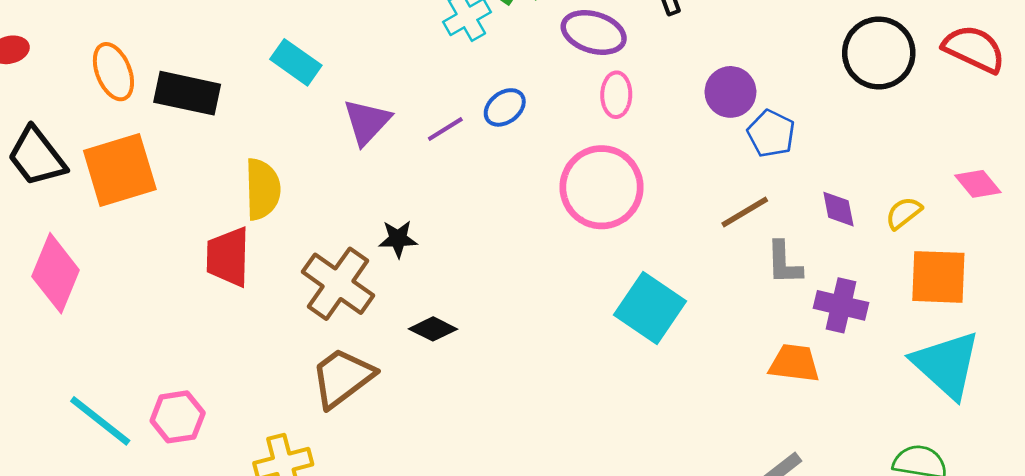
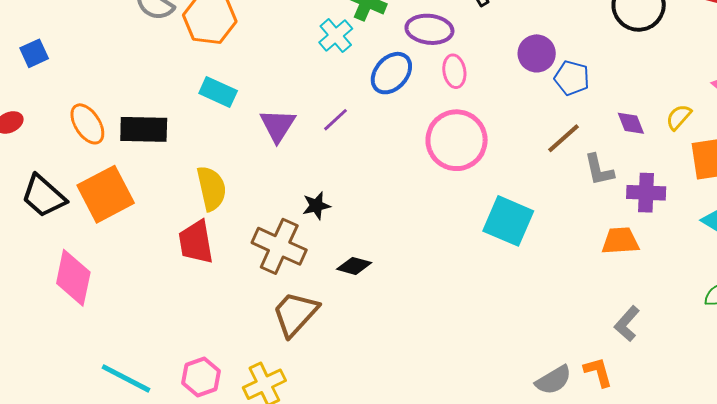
blue ellipse: (505, 107) -> (391, 73), moved, size x1.4
pink hexagon: (178, 417) -> (201, 377), moved

